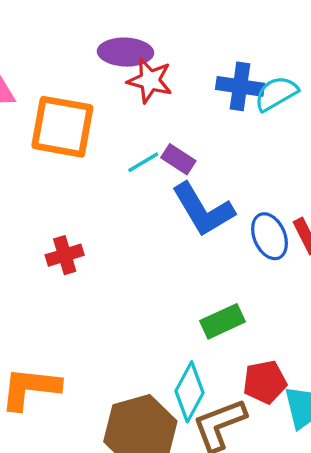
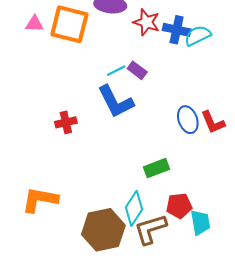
red star: (150, 80) -> (146, 22), moved
orange square: (62, 127) -> (69, 24), moved
blue L-shape: (203, 210) -> (116, 102), moved

